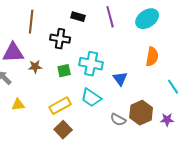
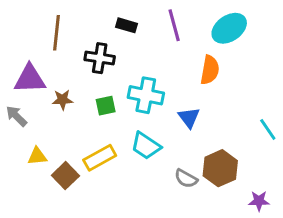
orange semicircle: (152, 57) -> (210, 70), moved
purple star: (167, 120) -> (259, 201), moved
brown square: (63, 130) -> (65, 176), moved

